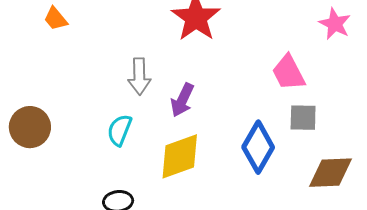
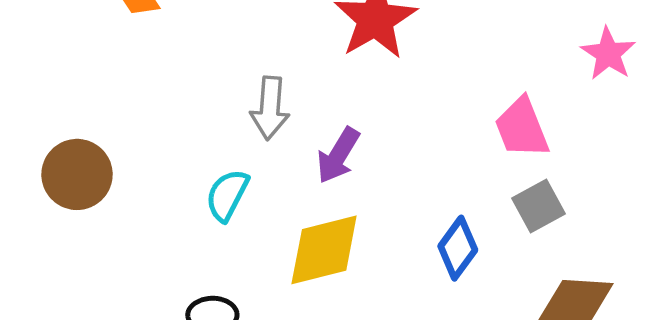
gray square: (303, 118) -> (538, 206), turned -36
blue diamond: (258, 147) -> (458, 248), size x0.7

